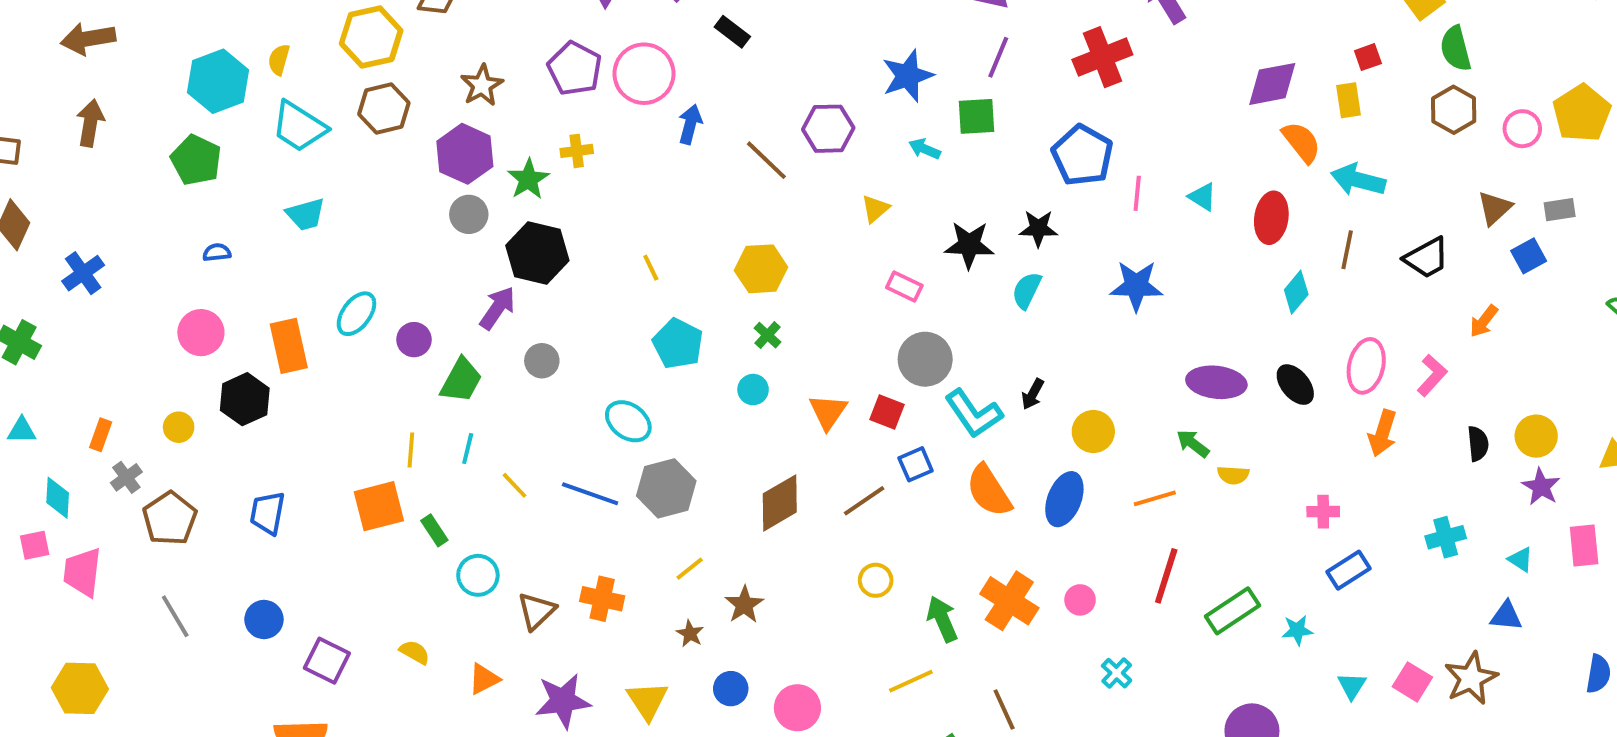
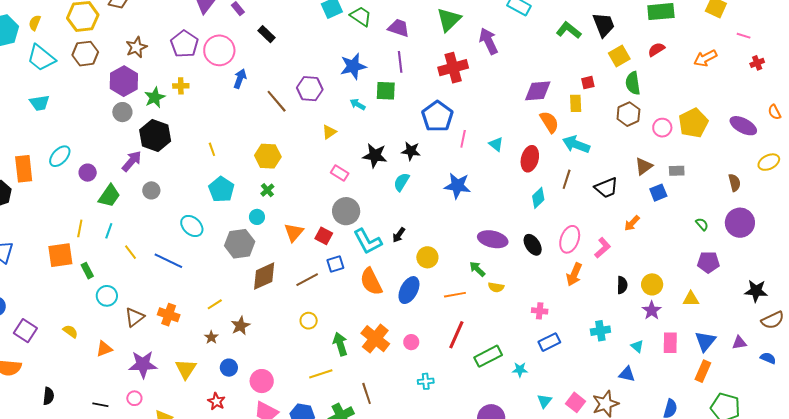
purple line: (998, 57) -> (400, 62), turned -35
gray hexagon: (666, 488) -> (240, 244), moved
cyan cross: (1117, 673) -> (426, 381), turned 35

